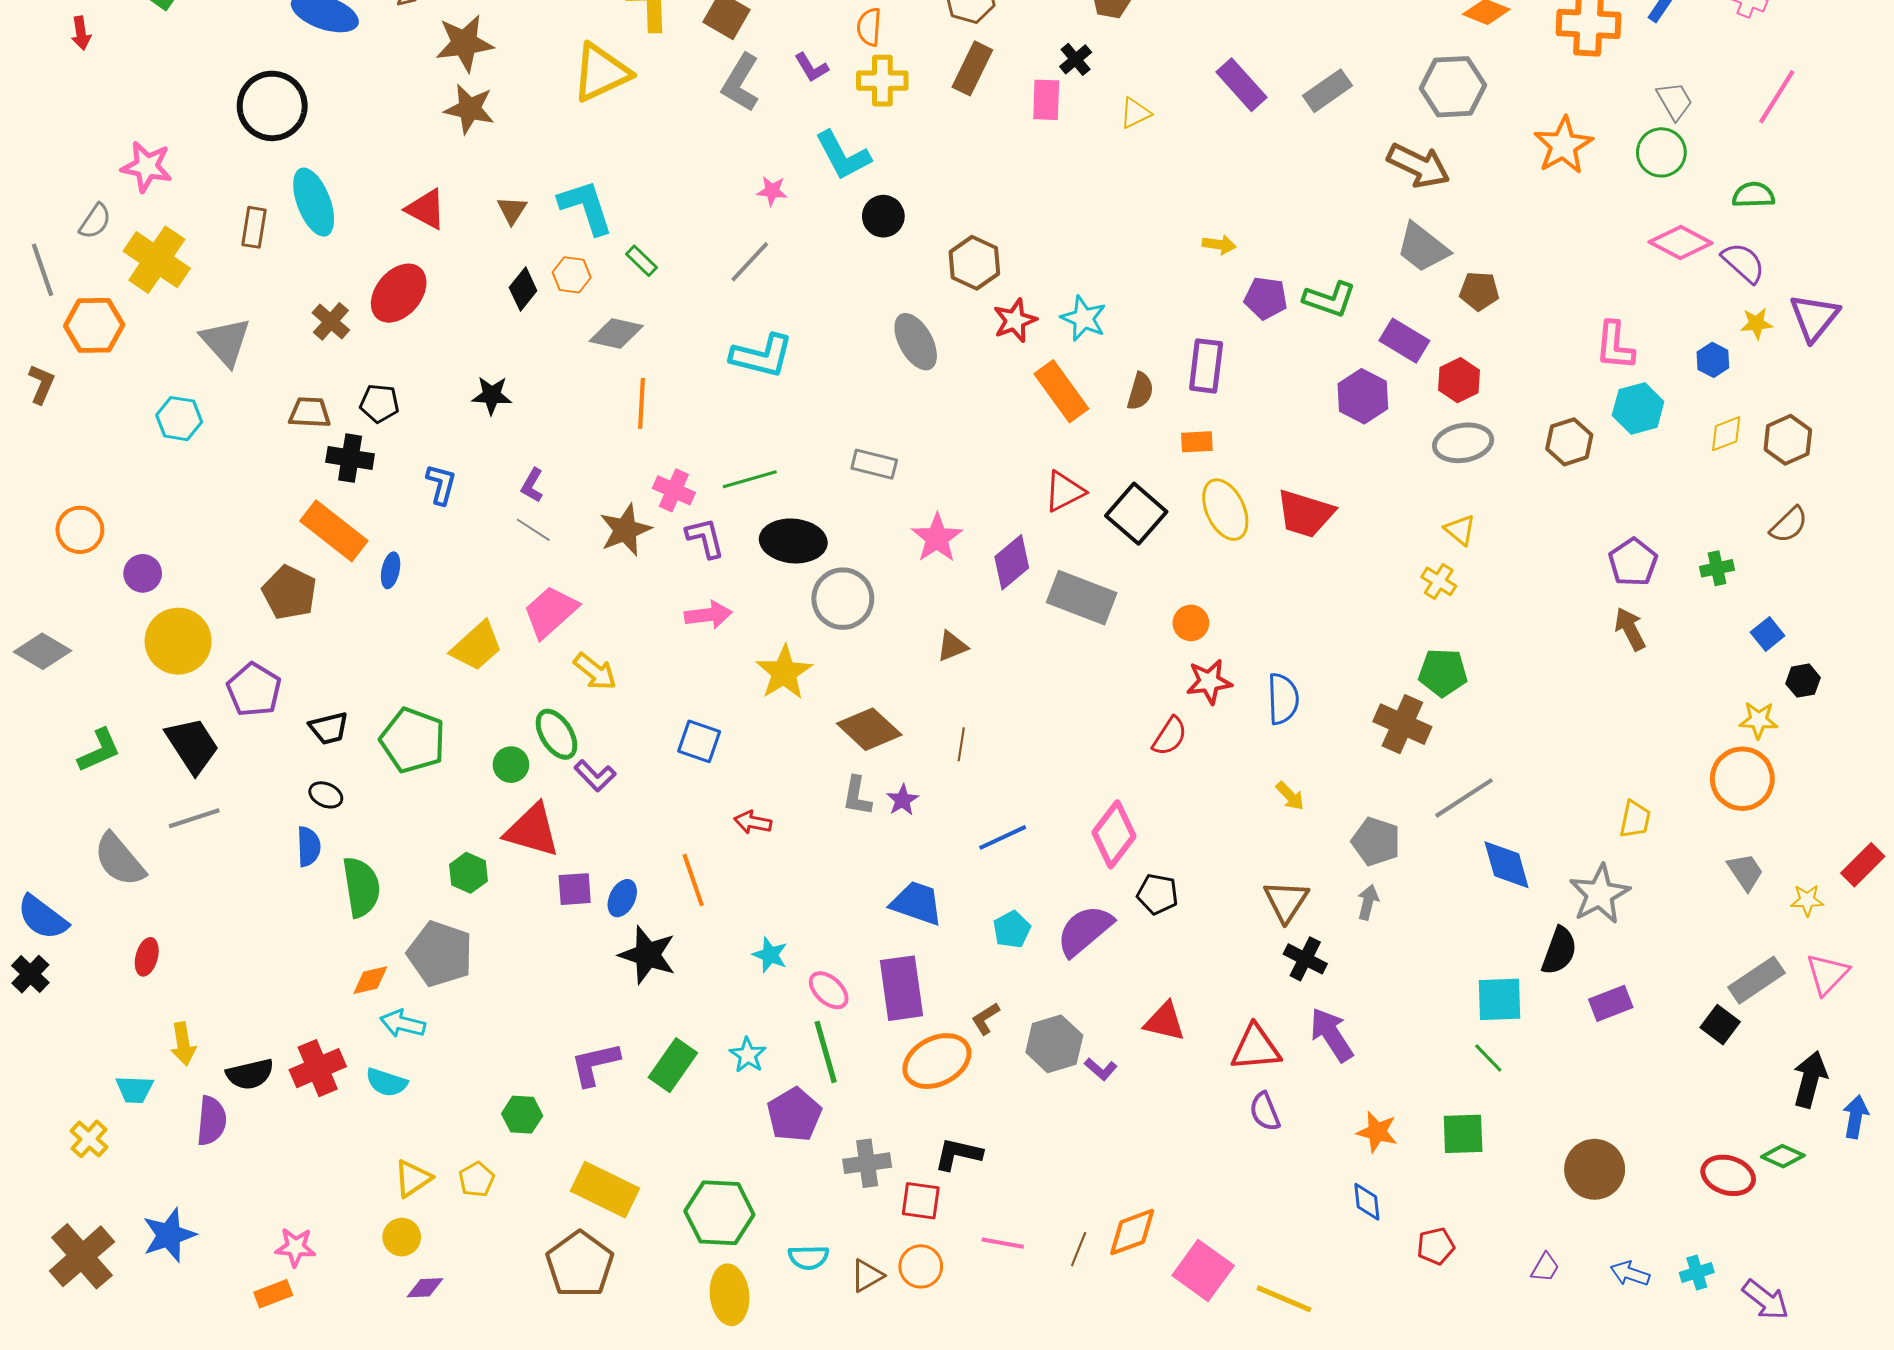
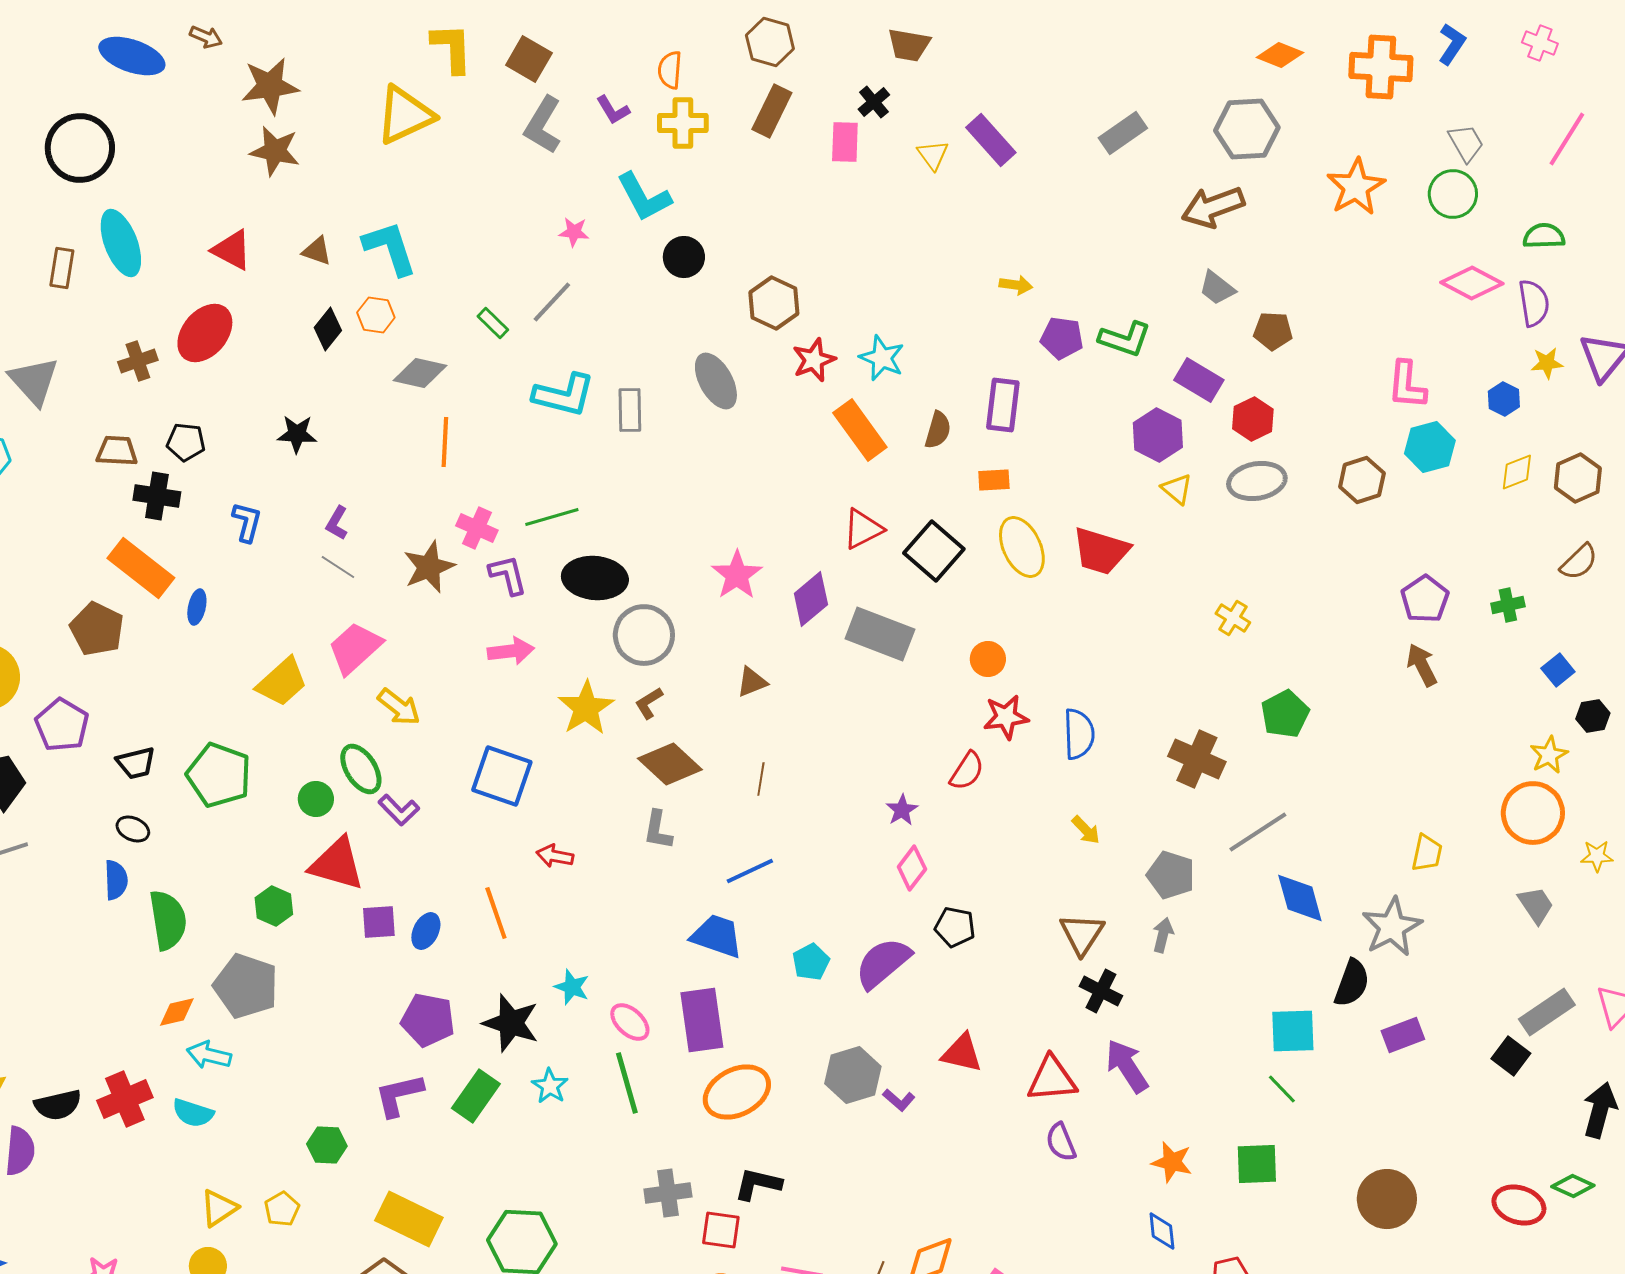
purple rectangle: (1241, 85) -> (991, 140), moved
yellow triangle: (1135, 113) -> (933, 155), turned -40
brown arrow: (1419, 166) -> (1213, 207), turned 134
brown triangle: (512, 210) -> (317, 251), turned -44
gray trapezoid: (1423, 248) -> (1217, 288), size x0.7
green rectangle: (641, 261) -> (493, 323), moved
purple semicircle: (1743, 263) -> (1534, 303), turned 39
brown cross: (331, 321) -> (138, 361), turned 30
gray rectangle: (874, 464) -> (630, 410), moved, turned 75
yellow triangle: (1460, 530) -> (1177, 489), moved
green pentagon: (1443, 673) -> (1285, 714), moved, turned -30
yellow star: (1759, 720) -> (1549, 755), turned -30
blue square: (699, 741) -> (502, 776), size x1.4
purple star: (903, 800) -> (902, 810), moved
pink diamond: (1114, 834) -> (912, 868), size x0.7
blue line: (1003, 837) -> (750, 871), moved
yellow star: (1807, 900) -> (1597, 856), moved
black star: (648, 955) -> (511, 1023), moved
brown L-shape: (985, 1019) -> (649, 703), moved
purple pentagon: (794, 1115) -> (428, 1020), moved, turned -30

